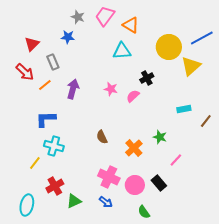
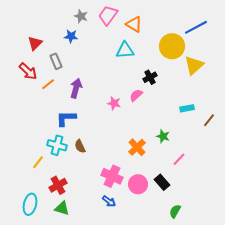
blue line: (202, 38) -> (196, 27), moved
pink star: (111, 89) -> (114, 103), moved
blue L-shape: (46, 119) -> (66, 118), moved
brown semicircle: (102, 137) -> (80, 146), moved
green triangle: (74, 201) -> (62, 208), moved, turned 42
green semicircle: (144, 212) -> (175, 211), moved, turned 64

